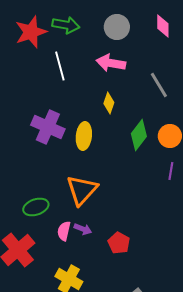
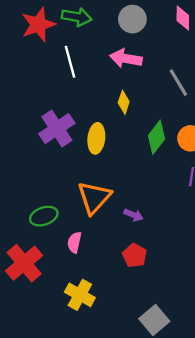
purple cross: (48, 127) -> (57, 129), turned 32
purple arrow: (83, 229) -> (134, 215), moved

